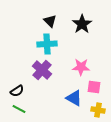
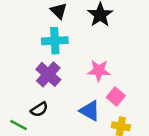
pink square: (94, 87) -> (116, 96), turned 32
black semicircle: (17, 91) -> (39, 109), moved

